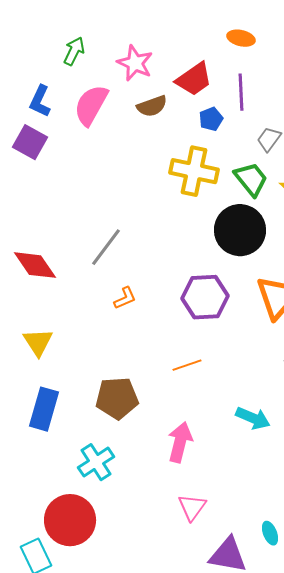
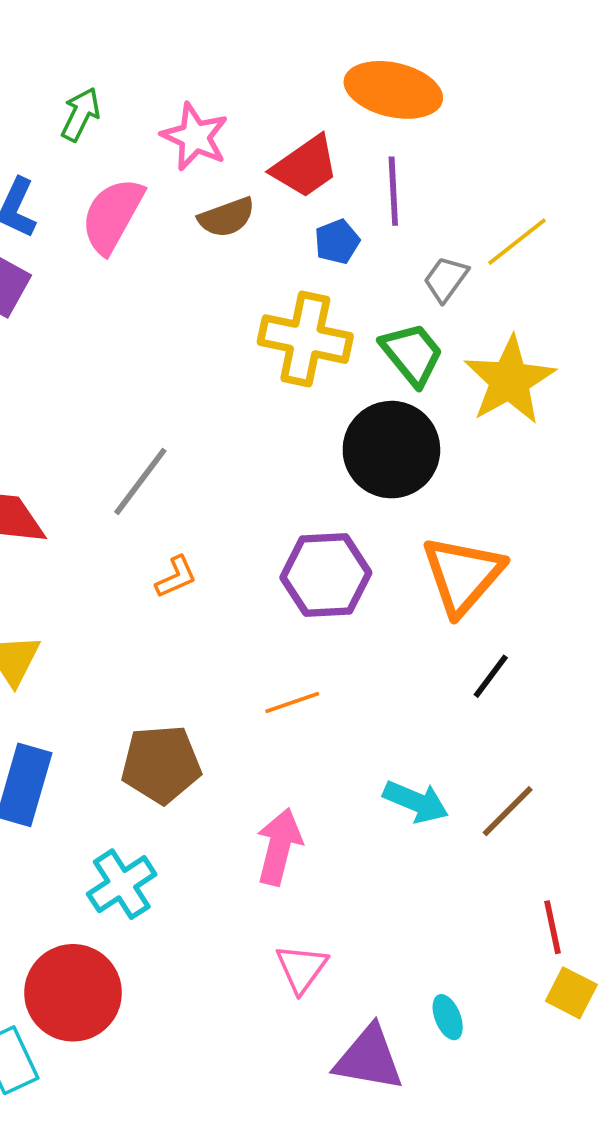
orange ellipse: (241, 38) -> (393, 90), size x1.8

